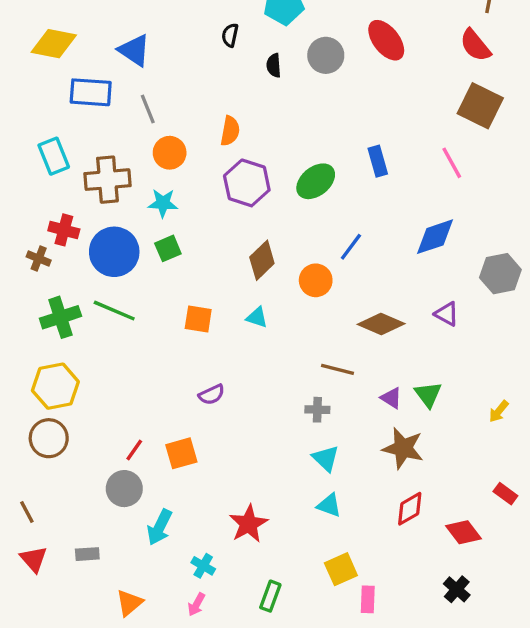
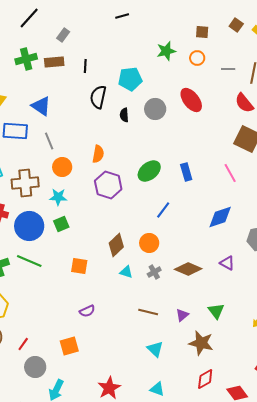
black semicircle: (230, 35) -> (98, 97), size x1.6
green ellipse: (316, 181) -> (149, 171), moved
blue line: (351, 247) -> (163, 210), moved
brown diamond: (262, 260) -> (116, 245), moved
cyan triangle: (257, 317) -> (126, 272), moved
brown line: (338, 369) -> (148, 312), moved
purple triangle: (391, 398) -> (182, 315), moved, turned 48
gray cross: (317, 410) -> (154, 272), moved, turned -32
red line: (134, 450) -> (23, 344), moved
cyan triangle: (329, 505) -> (157, 389), moved

